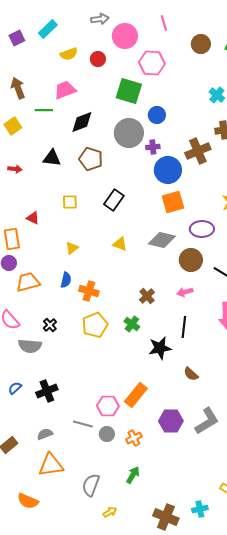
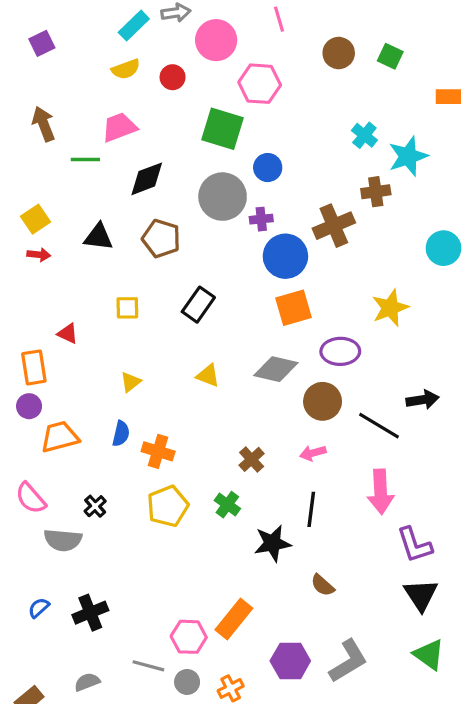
cyan rectangle: (48, 29) -> (134, 26), moved
yellow square: (13, 126) -> (35, 219), moved

